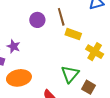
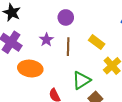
brown line: (61, 17) -> (68, 47), moved
purple star: (14, 46) -> (46, 40), moved

